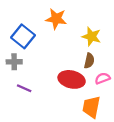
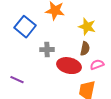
gray cross: (14, 62) -> (47, 50), moved
purple line: (24, 88) -> (17, 80), moved

